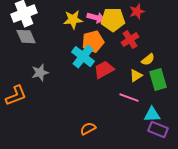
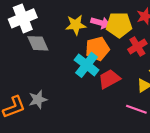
gray diamond: (26, 37) -> (38, 43), moved
gray star: (40, 73) -> (38, 100), moved

